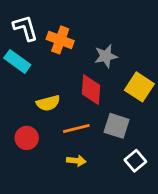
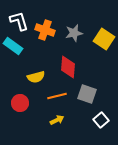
gray star: (106, 56) -> (74, 33), moved
yellow square: (139, 87) -> (104, 39), moved
yellow arrow: (76, 161) -> (57, 120), turned -32

